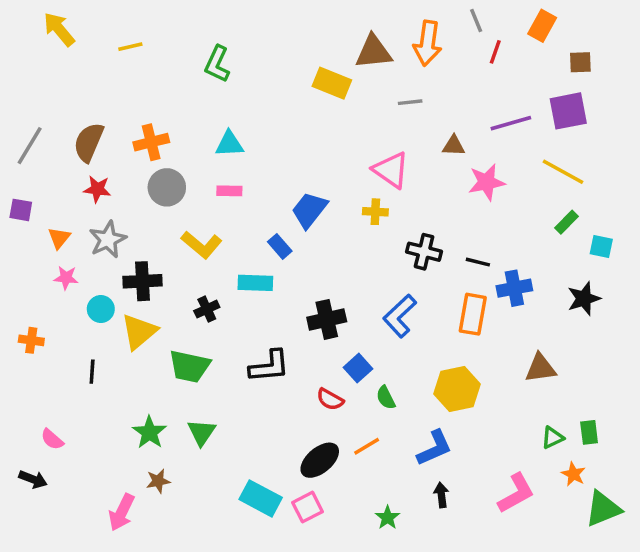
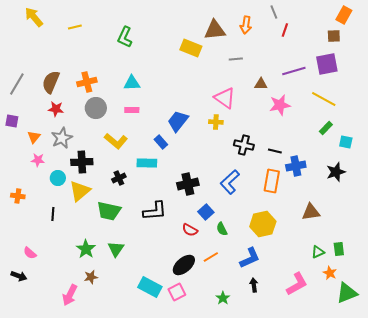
orange rectangle: (542, 26) -> (344, 15), moved
orange arrow: (427, 43) -> (246, 25), size x0.7

